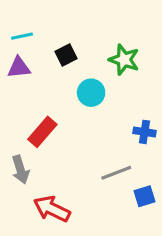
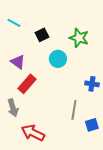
cyan line: (22, 36) -> (14, 23), turned 40
purple triangle: (19, 68) -> (18, 62), moved, turned 42
gray line: (116, 173) -> (74, 110), turned -60

